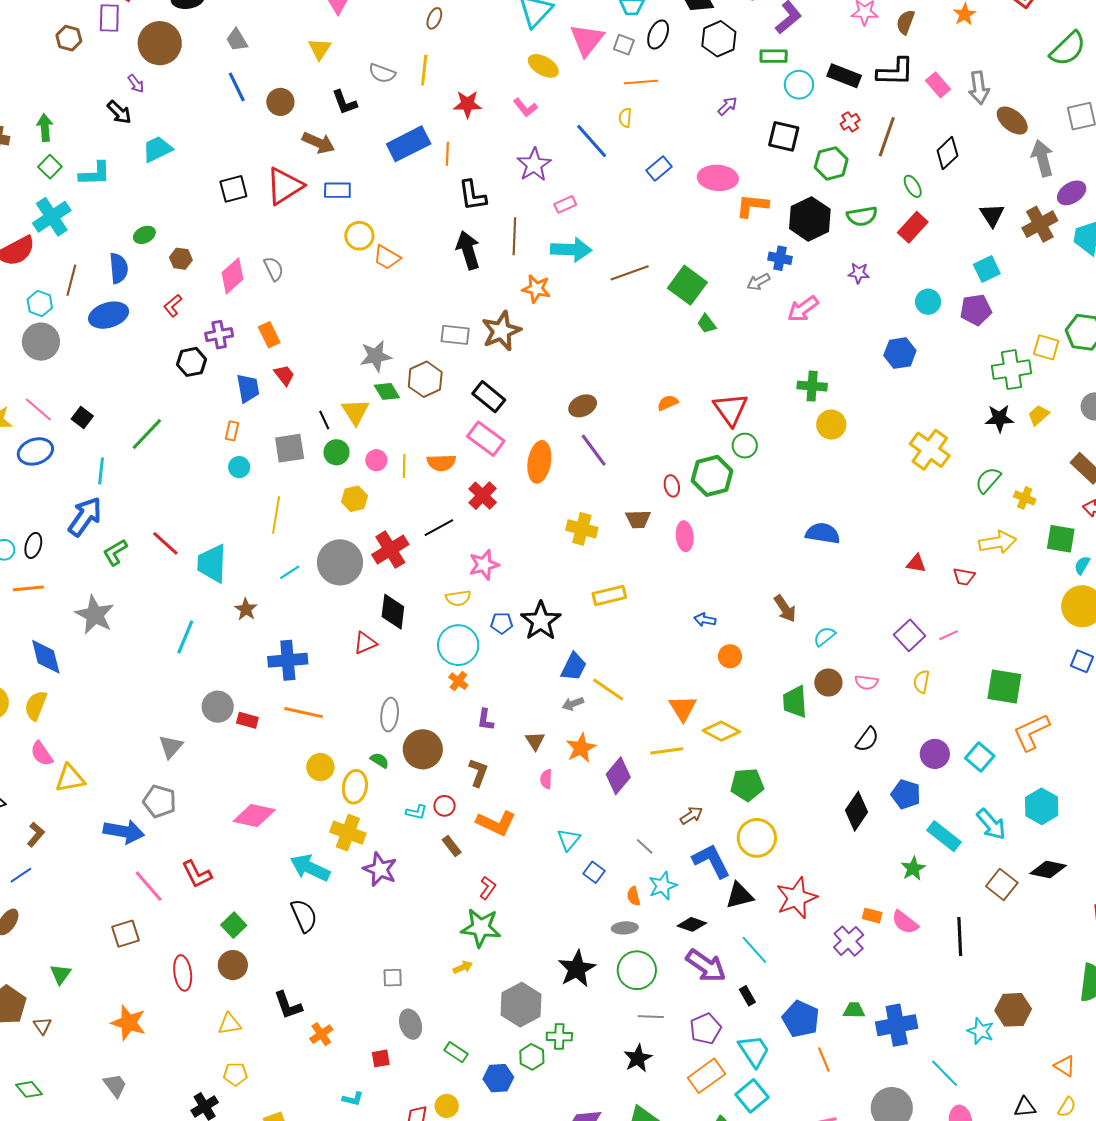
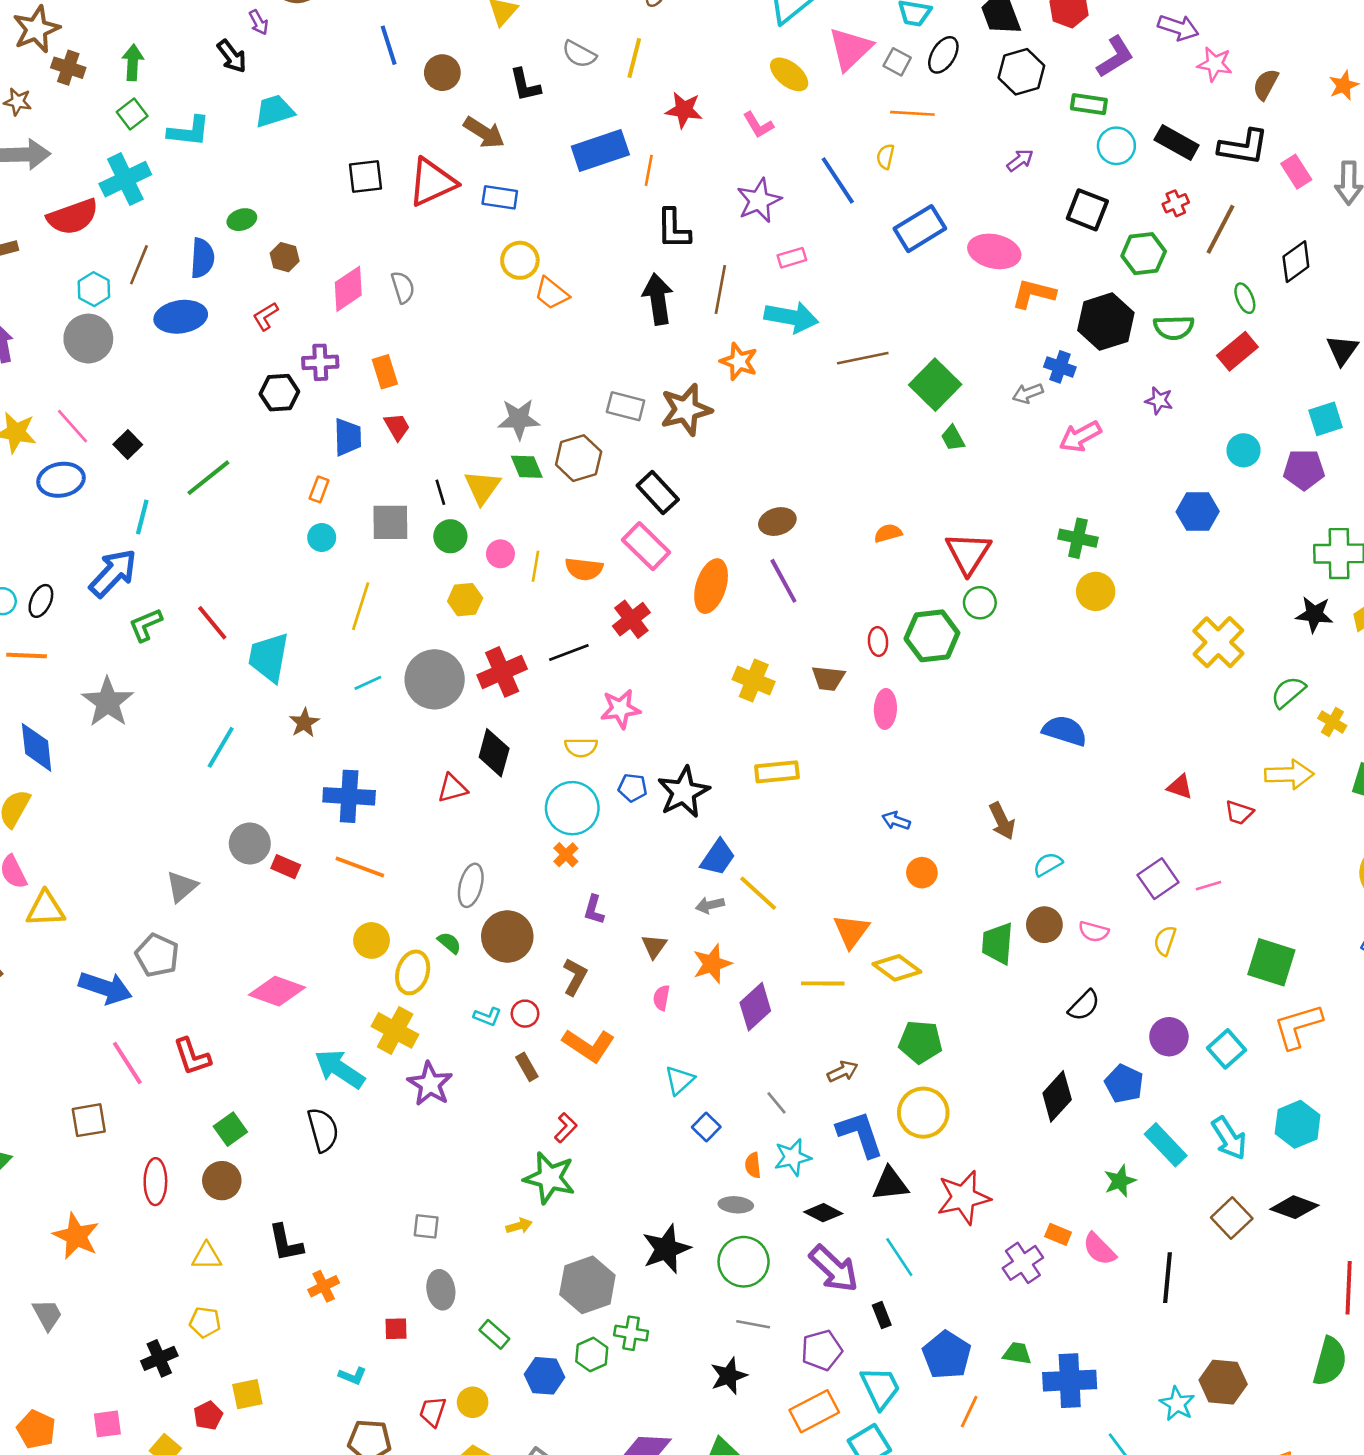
blue rectangle: (659, 169) -> (920, 229), size x1.5
orange line: (824, 1059) -> (969, 1412), turned 40

